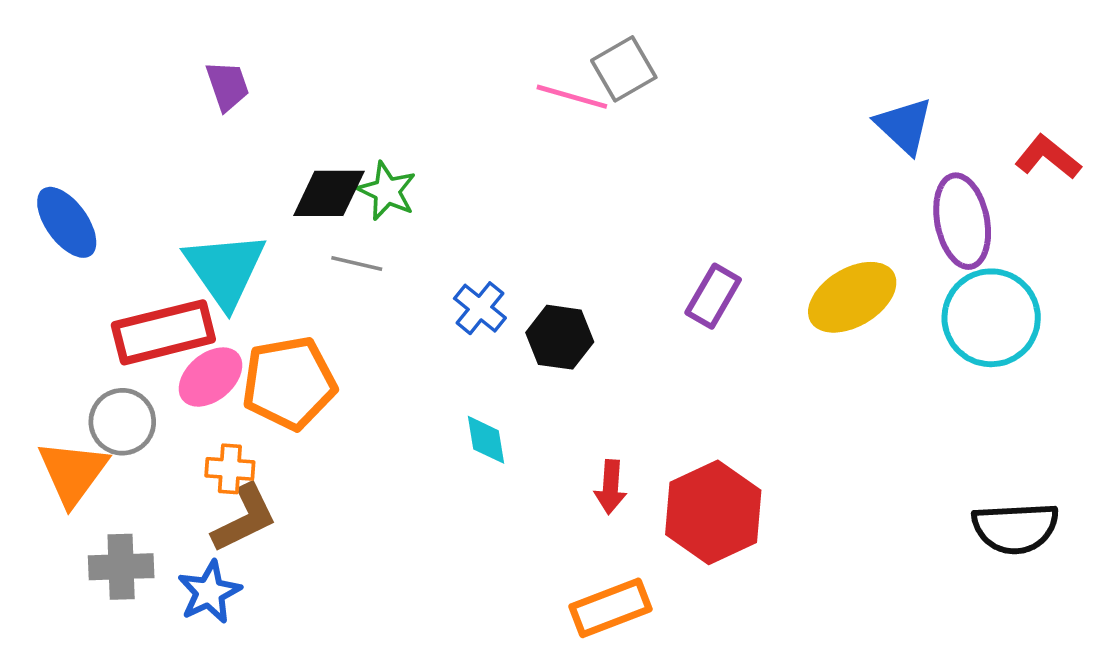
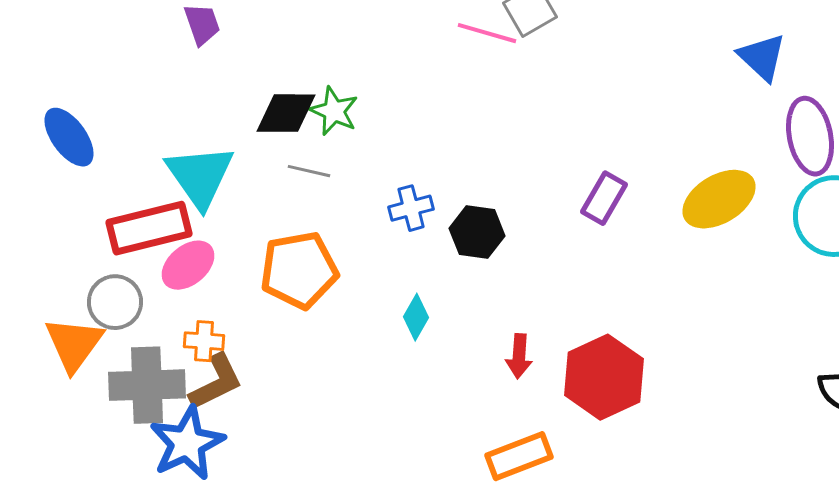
blue cross: (480, 308) -> (411, 208), turned 36
orange pentagon: (289, 383) -> (299, 270), moved
cyan diamond: (486, 440) -> (416, 317), turned 39
gray cross: (121, 567) -> (147, 385), moved, size x1.4
blue star: (209, 592) -> (187, 443), size x1.4

